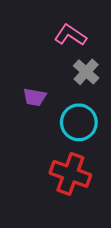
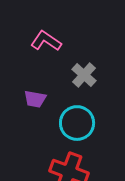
pink L-shape: (70, 35) -> (46, 41), moved

